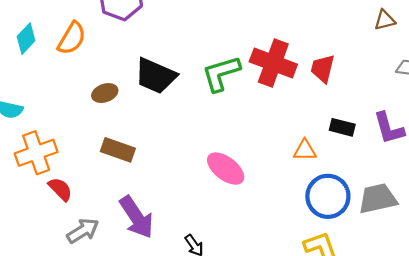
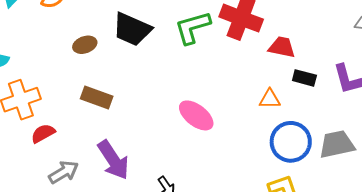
red trapezoid: (323, 69) -> (282, 47), moved, turned 88
red semicircle: (60, 189) -> (43, 133), turned -75

